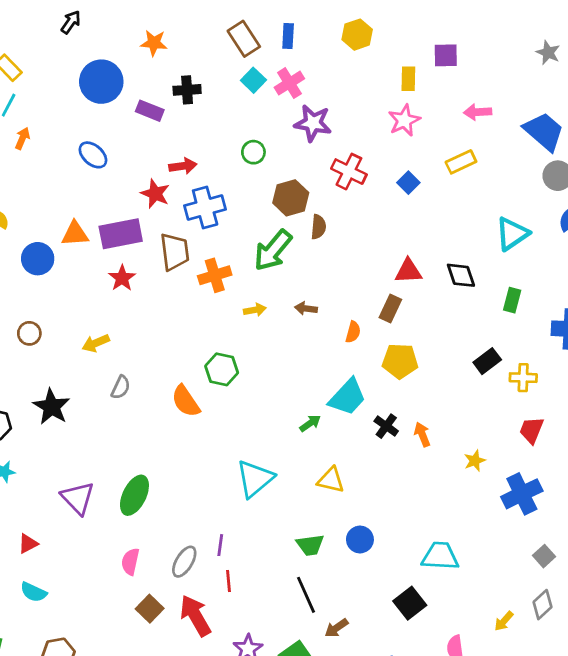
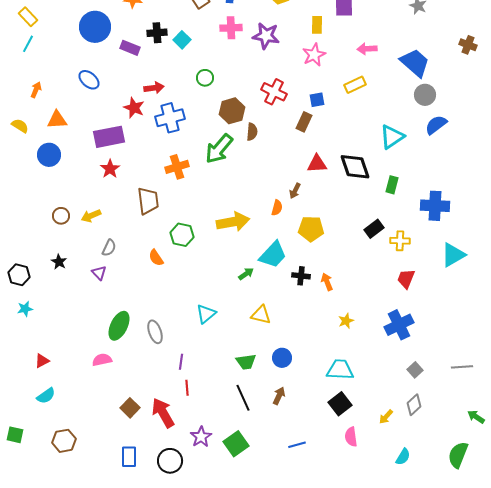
cyan square: (253, 80) -> (182, 40), moved
pink cross: (289, 83) -> (231, 28), turned 30
purple star: (313, 123) -> (266, 36), moved
orange arrow: (22, 138) -> (36, 90), moved
blue square: (408, 183) -> (317, 100), turned 35
orange triangle: (75, 234) -> (57, 120), moved
brown trapezoid: (175, 252) -> (148, 201), moved
black diamond: (461, 275) -> (355, 167), size x1.4
brown arrow: (306, 308) -> (295, 191), moved, turned -70
brown rectangle: (390, 308) -> (304, 122), moved
yellow arrow: (255, 310) -> (233, 222), moved, size x2.0
brown circle: (29, 333) -> (61, 216), moved
orange semicircle: (186, 401) -> (156, 258), size x0.7
black star: (51, 407) -> (59, 262), size x0.6
black cross: (386, 426) -> (301, 276), turned -30
yellow star: (475, 461) -> (346, 321), moved
cyan triangle: (255, 479) -> (206, 314), size x0.7
purple triangle: (78, 498) -> (99, 273), moved, size x0.6
pink semicircle: (130, 562) -> (102, 360), moved, turned 66
gray ellipse: (184, 562) -> (155, 332), moved, turned -50
cyan semicircle: (33, 592) -> (46, 396), turned -60
black square: (410, 603) -> (340, 404), moved
brown arrow: (336, 628) -> (279, 396), moved, turned 150

